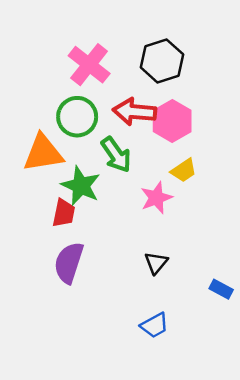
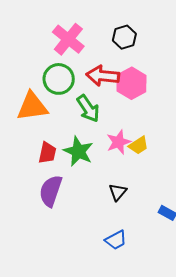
black hexagon: (162, 61) -> (124, 37), size x0.7
yellow trapezoid: (184, 170) -> (138, 145), moved
green star: (81, 186) -> (78, 151), moved

